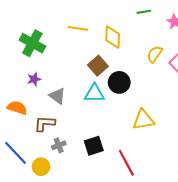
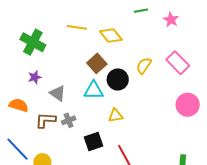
yellow diamond: (113, 37) -> (111, 35), turned -40
yellow semicircle: (155, 54) -> (144, 66), moved
yellow triangle: (143, 120) -> (116, 115), moved, size x0.7
gray cross: (59, 145) -> (69, 120), moved

